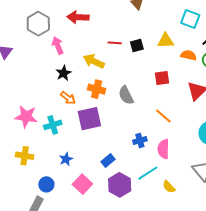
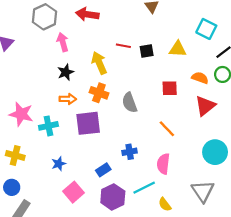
orange semicircle: (189, 55) -> (200, 78), moved
yellow arrow: (94, 61) -> (99, 63), turned 35
orange arrow: (68, 98) -> (68, 99), turned -42
blue cross: (140, 140) -> (130, 152), moved
blue circle: (46, 184) -> (12, 187), moved

